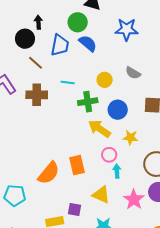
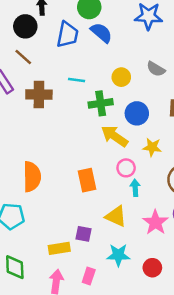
brown line: (35, 63) -> (23, 57), moved
orange semicircle: (49, 173) -> (32, 177), moved, turned -40

